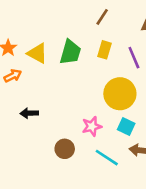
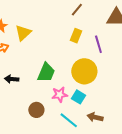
green trapezoid: (70, 52) -> (46, 73), moved
yellow triangle: (37, 53) -> (23, 33), turned 42
cyan square: (126, 126) -> (78, 97), moved

